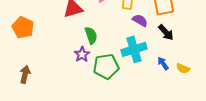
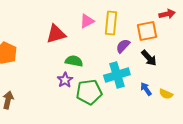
purple semicircle: (140, 20) -> (123, 46), turned -77
green semicircle: (91, 35) -> (74, 61), turned -60

